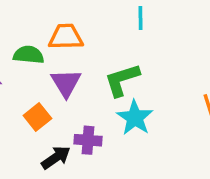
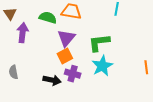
orange square: (37, 117) -> (65, 56), moved
black arrow: (56, 158) -> (52, 80), turned 36

